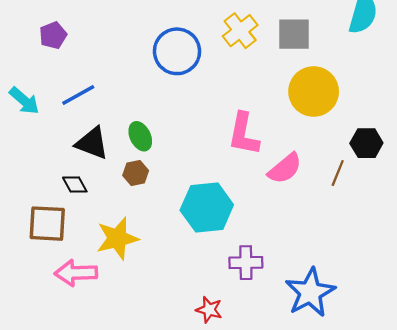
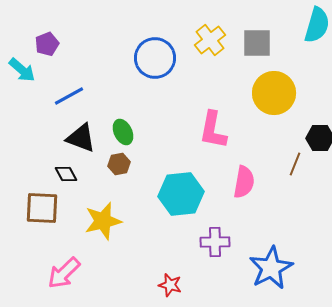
cyan arrow: (24, 101) -> (22, 70), moved
pink semicircle: (285, 168) -> (244, 182), moved, turned -40
pink arrow: (76, 273) -> (64, 273), moved, turned -42
red star: (209, 310) -> (170, 285), moved

